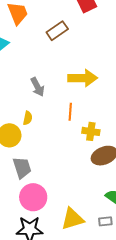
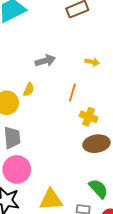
yellow arrow: (83, 78) -> (92, 62), size x0.5
gray arrow: (37, 87) -> (45, 61), turned -90

